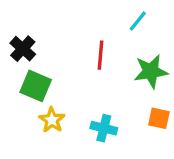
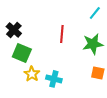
cyan line: (138, 21) -> (95, 13), moved
cyan cross: (104, 128) -> (54, 79), moved

